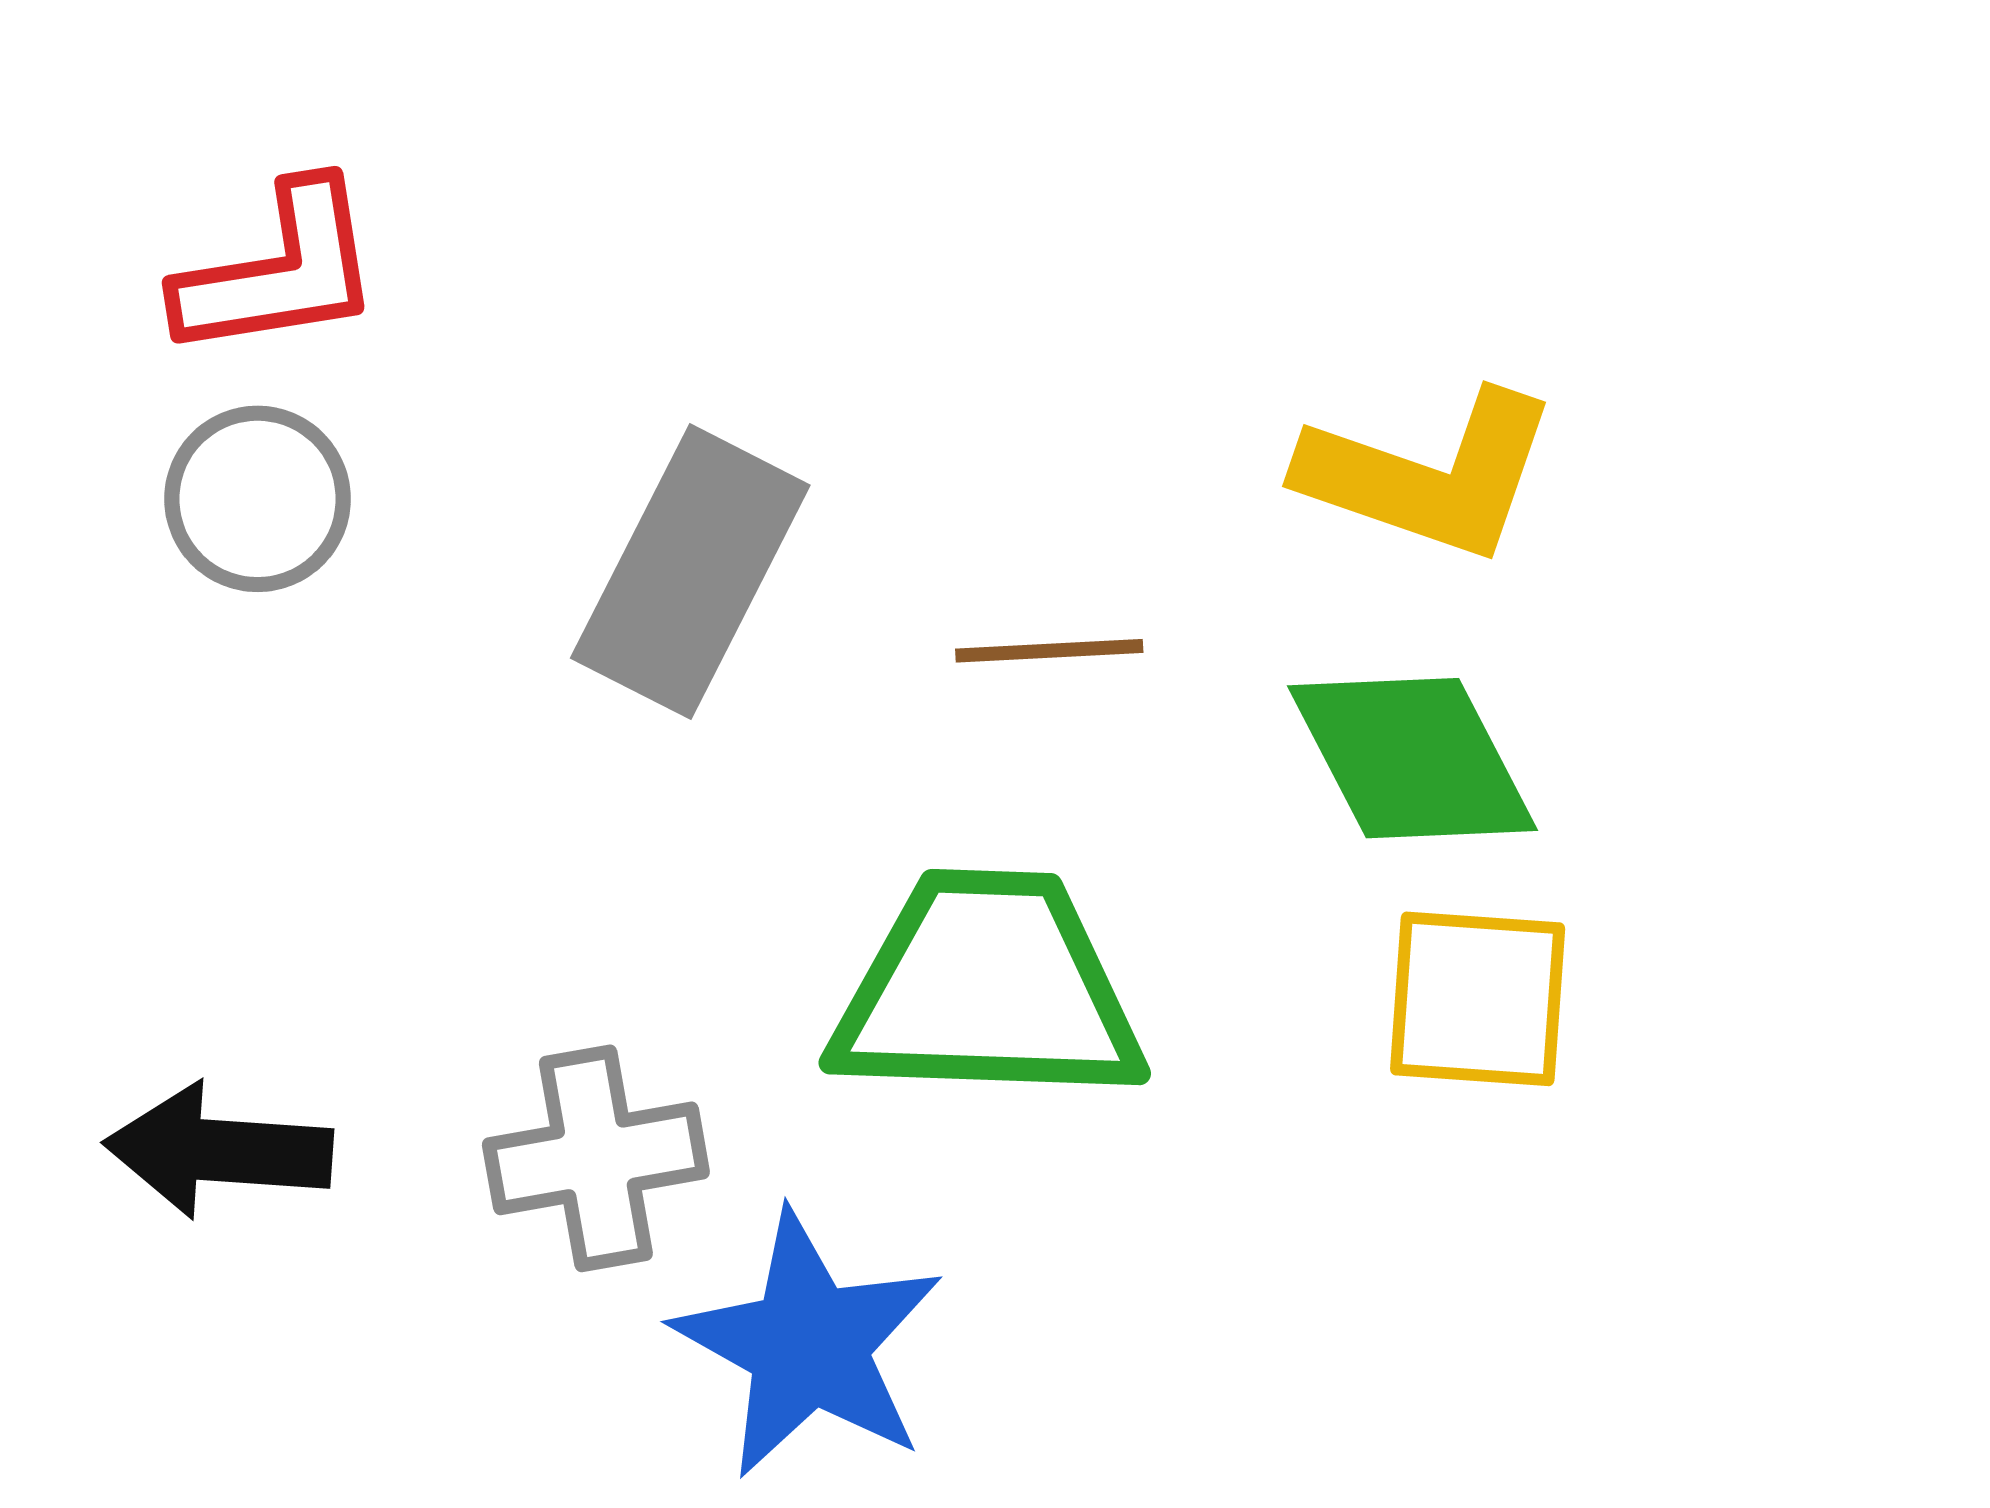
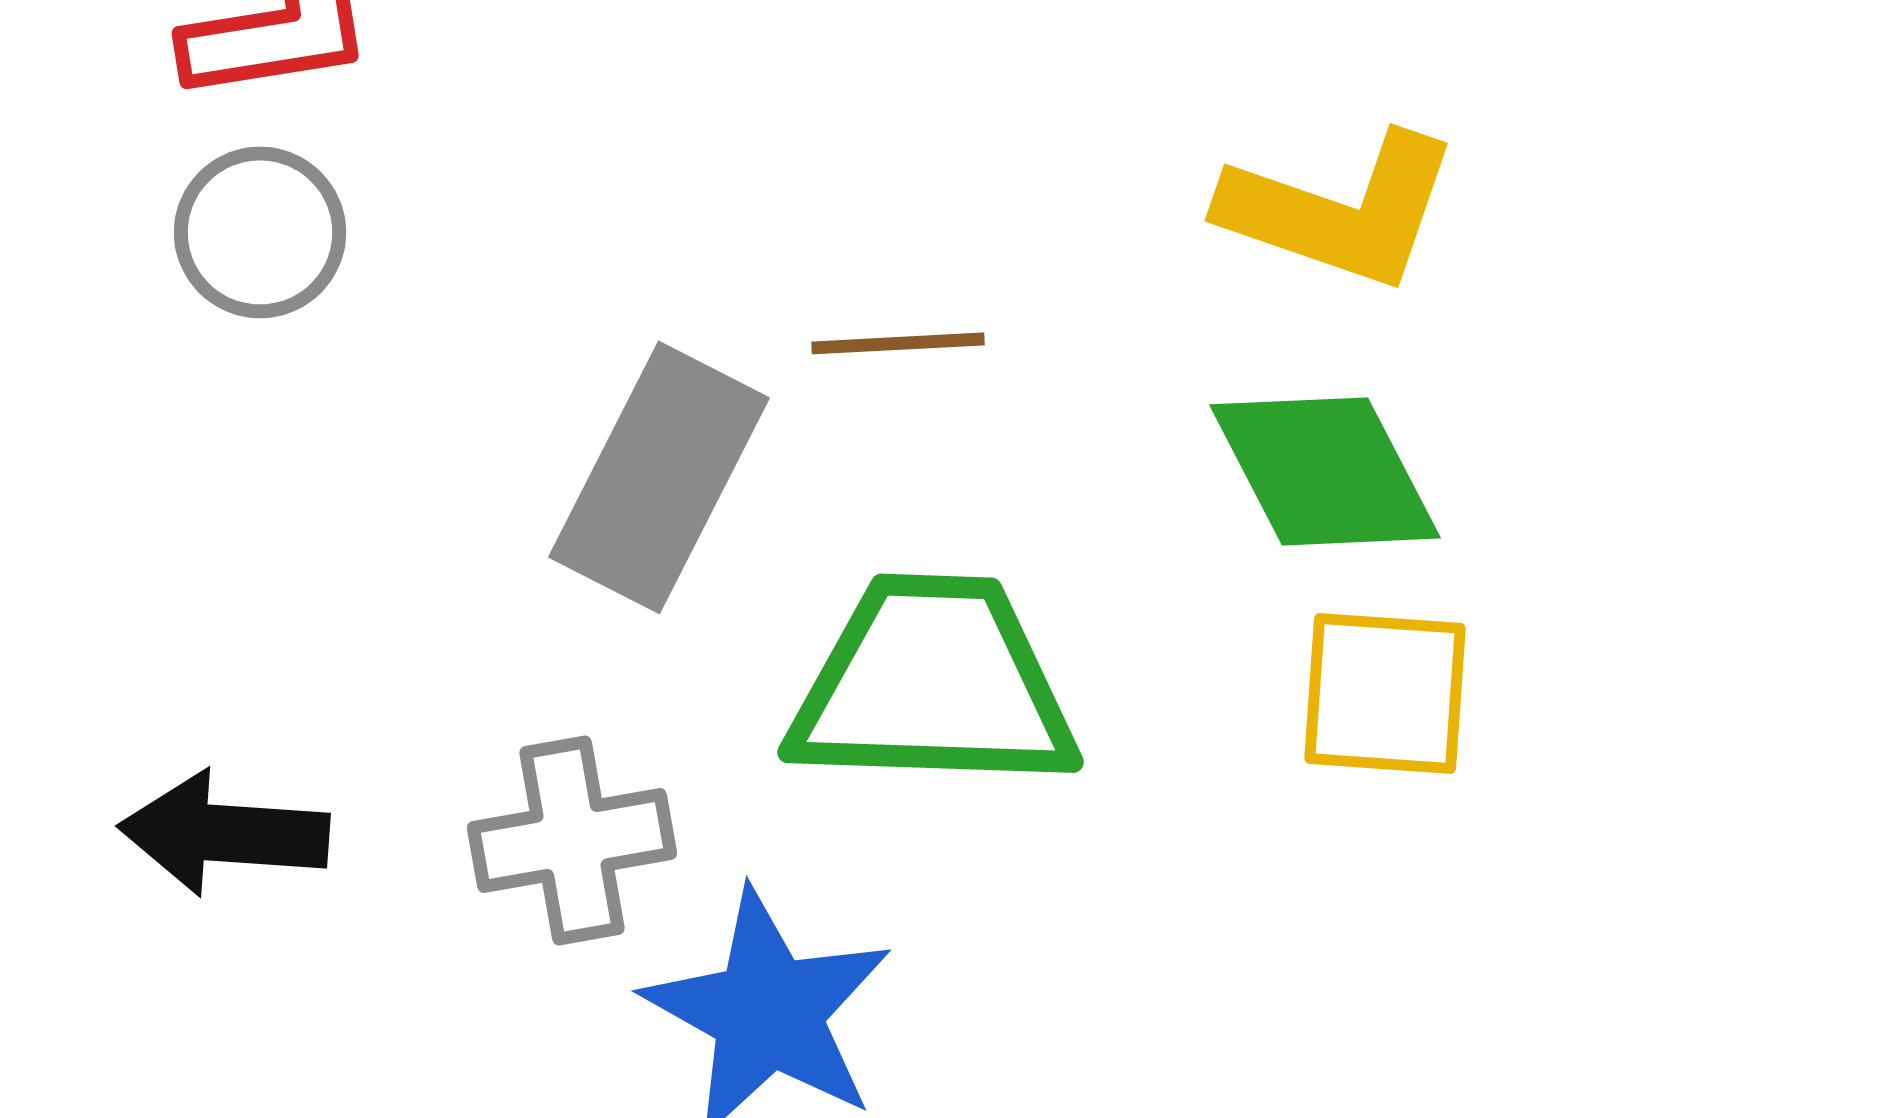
gray rectangle: (690, 572) -> (659, 477), moved
brown line: (1049, 651) -> (898, 343), moved

